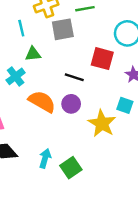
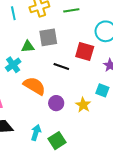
cyan line: (21, 28) -> (13, 13), moved
gray square: (63, 29) -> (48, 37), moved
purple circle: (71, 104) -> (56, 103), moved
yellow star: (102, 123) -> (83, 105), size x0.7

